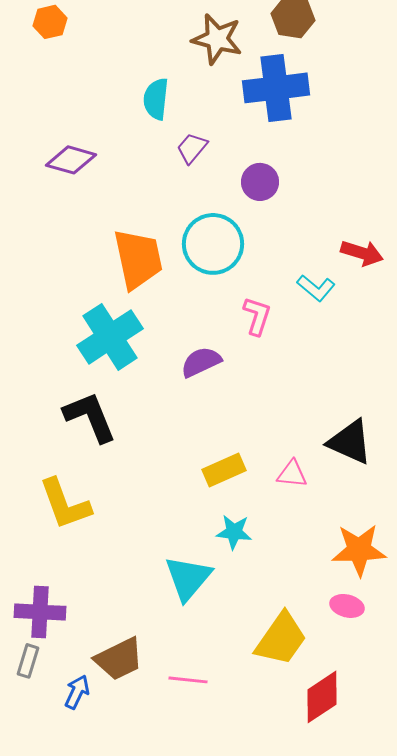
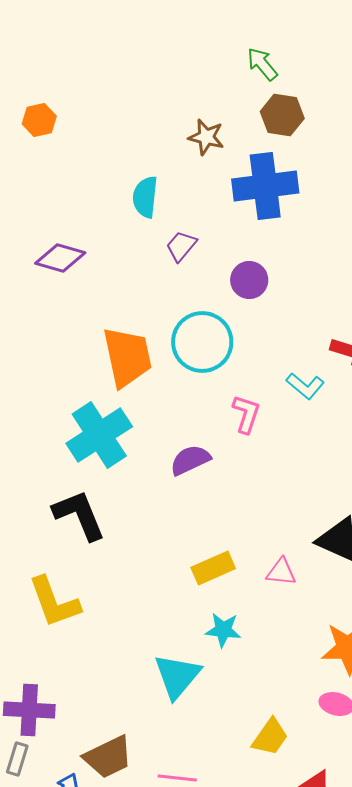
brown star: (217, 39) -> (206, 137), size x0.7
yellow trapezoid: (281, 639) -> (270, 737), size x0.7

